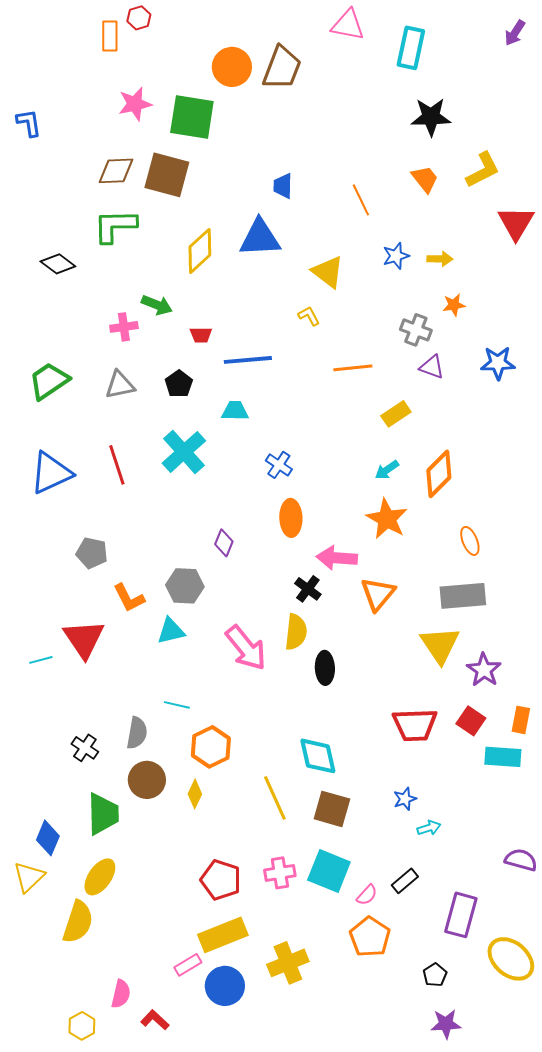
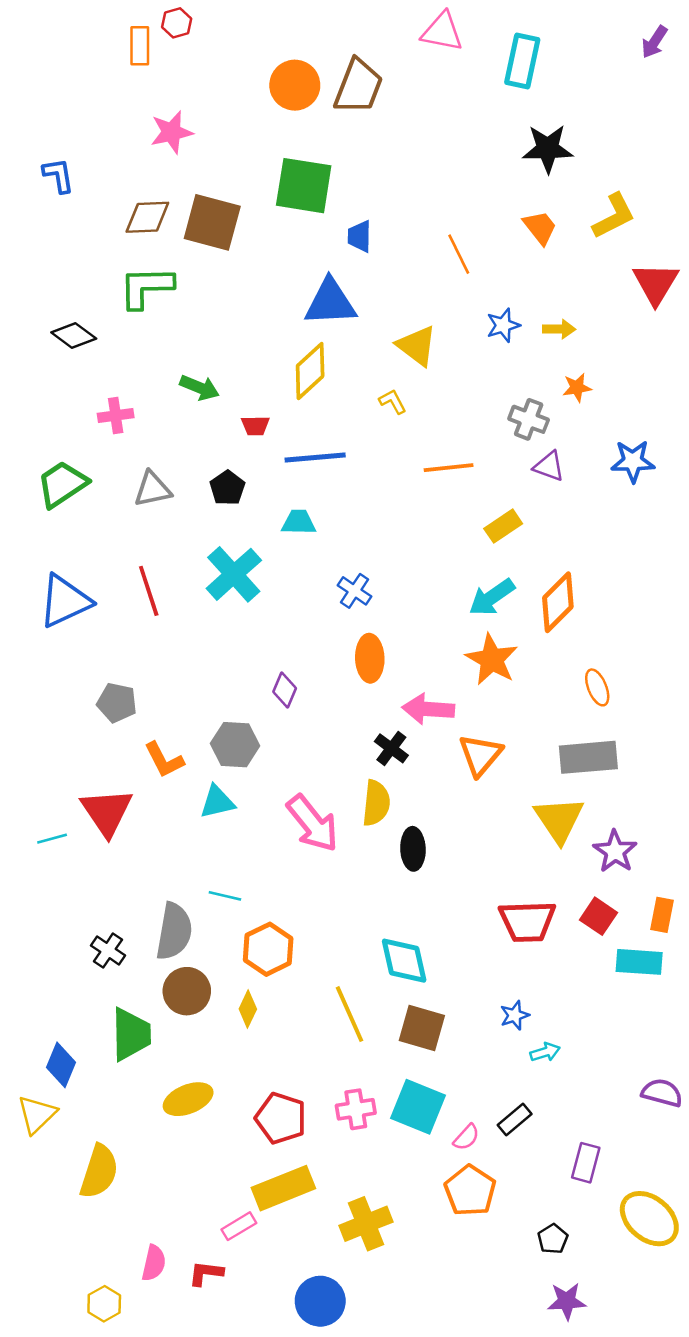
green square: (192, 117) -> (304, 186), moved
blue L-shape: (29, 123) -> (58, 175), moved
yellow diamond: (200, 251) -> (310, 371), moved
pink cross: (124, 327) -> (116, 416), moved
cyan arrow: (387, 470) -> (492, 597), size x1.5
gray semicircle: (137, 733) -> (174, 931), size x1.4
yellow ellipse: (100, 877) -> (188, 1099), moved, turned 33
purple rectangle: (461, 915) -> (586, 1163), size x0.7
blue circle: (225, 986) -> (320, 1301), moved
red L-shape: (155, 1020) -> (206, 1273), moved, turned -36

